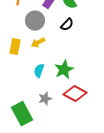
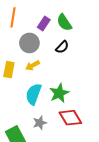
cyan semicircle: (39, 71) -> (34, 94), size x1.5
red diamond: (75, 94) -> (70, 118), turned 30

